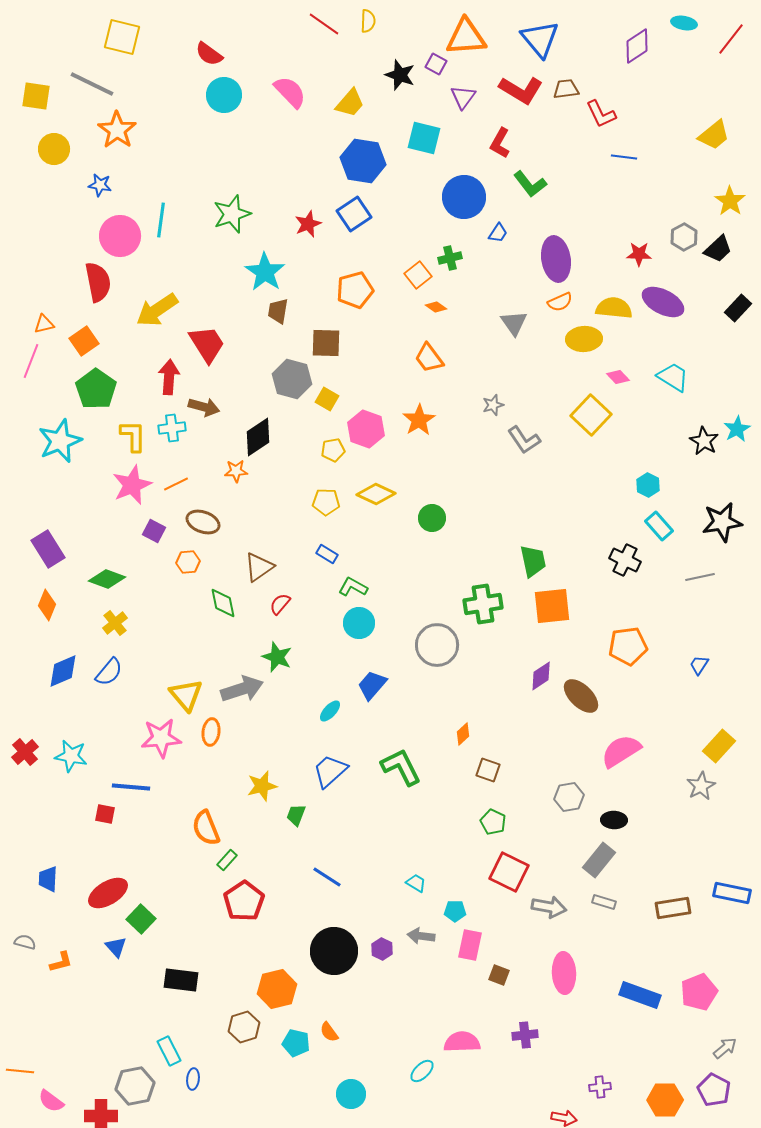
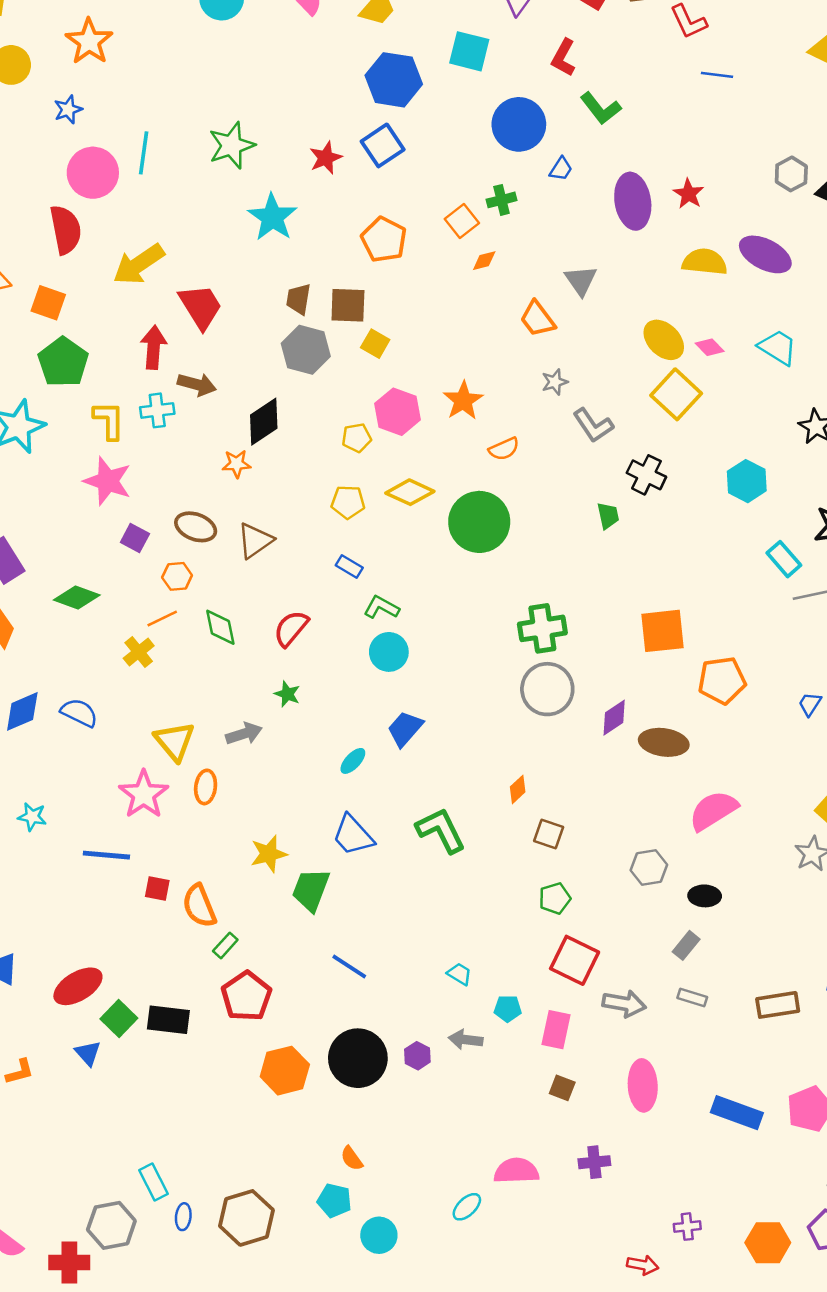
blue star: (100, 185) -> (68, 110), turned -30
red star: (639, 254) -> (689, 194), moved, turned 30
orange pentagon: (355, 290) -> (384, 240), turned -30
orange semicircle: (560, 302) -> (504, 449), moved
orange diamond: (436, 307) -> (484, 261), turned -50
brown trapezoid: (278, 311) -> (298, 299), moved
yellow ellipse: (584, 339) -> (664, 340), moved, turned 48
orange square: (84, 341) -> (48, 303), turned -36
orange trapezoid: (429, 358) -> (537, 319), moved
yellow square: (327, 399) -> (375, 344), moved
orange line: (176, 484) -> (162, 619), moved
pink star: (132, 485) -> (108, 481), turned -30
cyan hexagon: (648, 485) -> (747, 481), size x1.4
green circle: (432, 518) -> (479, 522), size x1.8
cyan rectangle: (659, 526) -> (784, 559), moved
black cross: (625, 560) -> (646, 475), moved
green trapezoid: (533, 561) -> (608, 516), moved, size x0.7
brown triangle: (259, 567) -> (255, 541), moved
red semicircle: (280, 604) -> (291, 628), size x1.4
orange square: (552, 606) -> (663, 631), moved
yellow cross: (115, 623) -> (139, 652), moved
gray circle: (437, 645) -> (547, 689), moved
green star: (277, 657) -> (287, 694), size x0.7
blue semicircle: (109, 672) -> (79, 713), turned -104
gray arrow: (242, 689) -> (244, 734), size x0.7
brown ellipse: (581, 696) -> (664, 742), turned -36
pink star: (161, 738) -> (144, 794), turned -30
cyan star: (71, 756) -> (32, 817), size x0.7
blue trapezoid: (330, 771) -> (353, 835), turned -90
red square: (105, 814) -> (157, 888), moved
green trapezoid: (296, 815) -> (311, 890), size x1.6
green pentagon: (493, 822) -> (555, 898), turned 30
gray rectangle: (599, 860) -> (686, 945), size x0.7
pink rectangle: (470, 945) -> (556, 1030), moved
black rectangle: (181, 980) -> (168, 1020), moved
orange hexagon: (277, 989) -> (285, 1071), moved
brown hexagon: (244, 1027) -> (246, 1218), moved, size x1.4
cyan pentagon: (296, 1043) -> (334, 1201), moved

